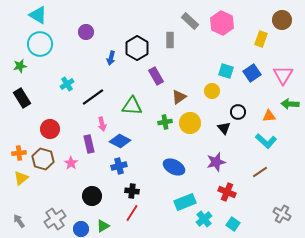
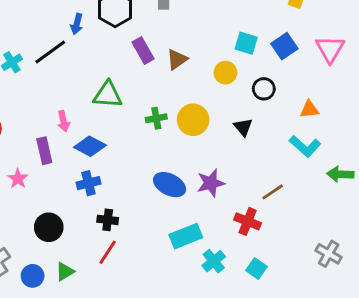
black line: (93, 97) -> (50, 52), moved
brown triangle: (179, 97) -> (177, 59), moved
green arrow: (290, 104) -> (340, 174), moved
black circle: (238, 112) -> (264, 89), moved
purple star: (216, 162) -> (211, 183), moved
brown line: (260, 172) -> (273, 192), moved

